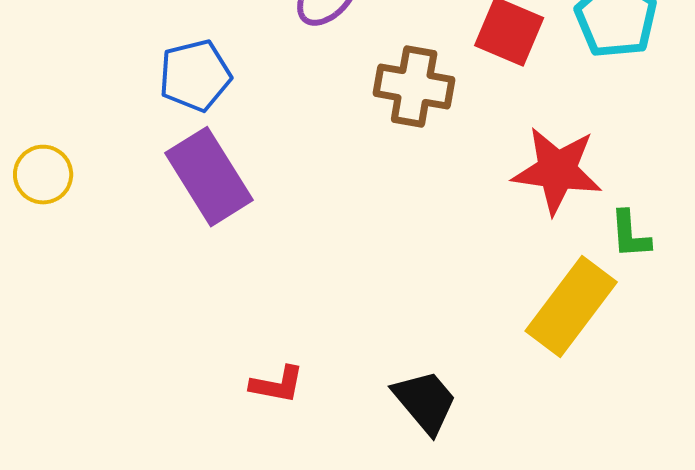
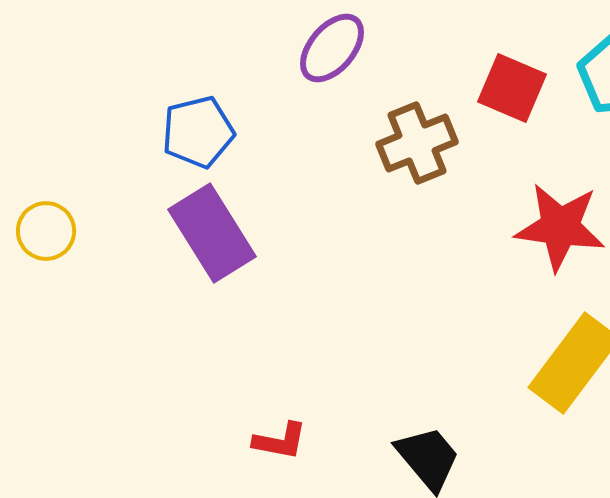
brown cross: (414, 87) -> (417, 143), turned -32

